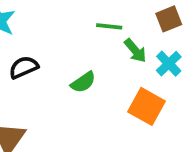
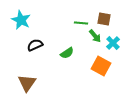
brown square: (169, 19) -> (104, 19), moved, turned 32

